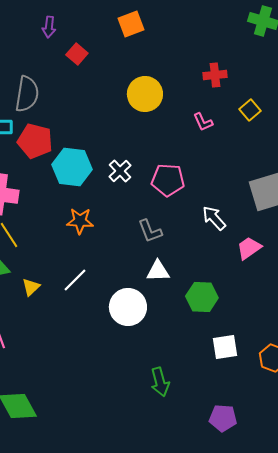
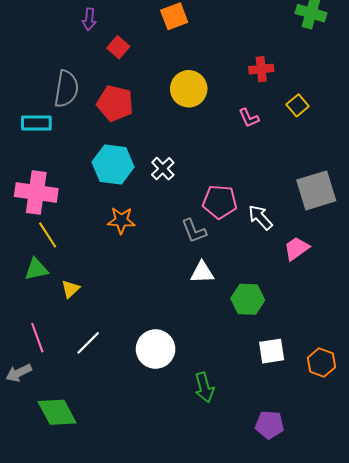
red pentagon: (35, 141) -> (115, 103), moved
pink pentagon: (168, 180) -> (220, 202), moved
white line: (75, 280) -> (88, 343), moved
white circle: (128, 307) -> (156, 349), moved

